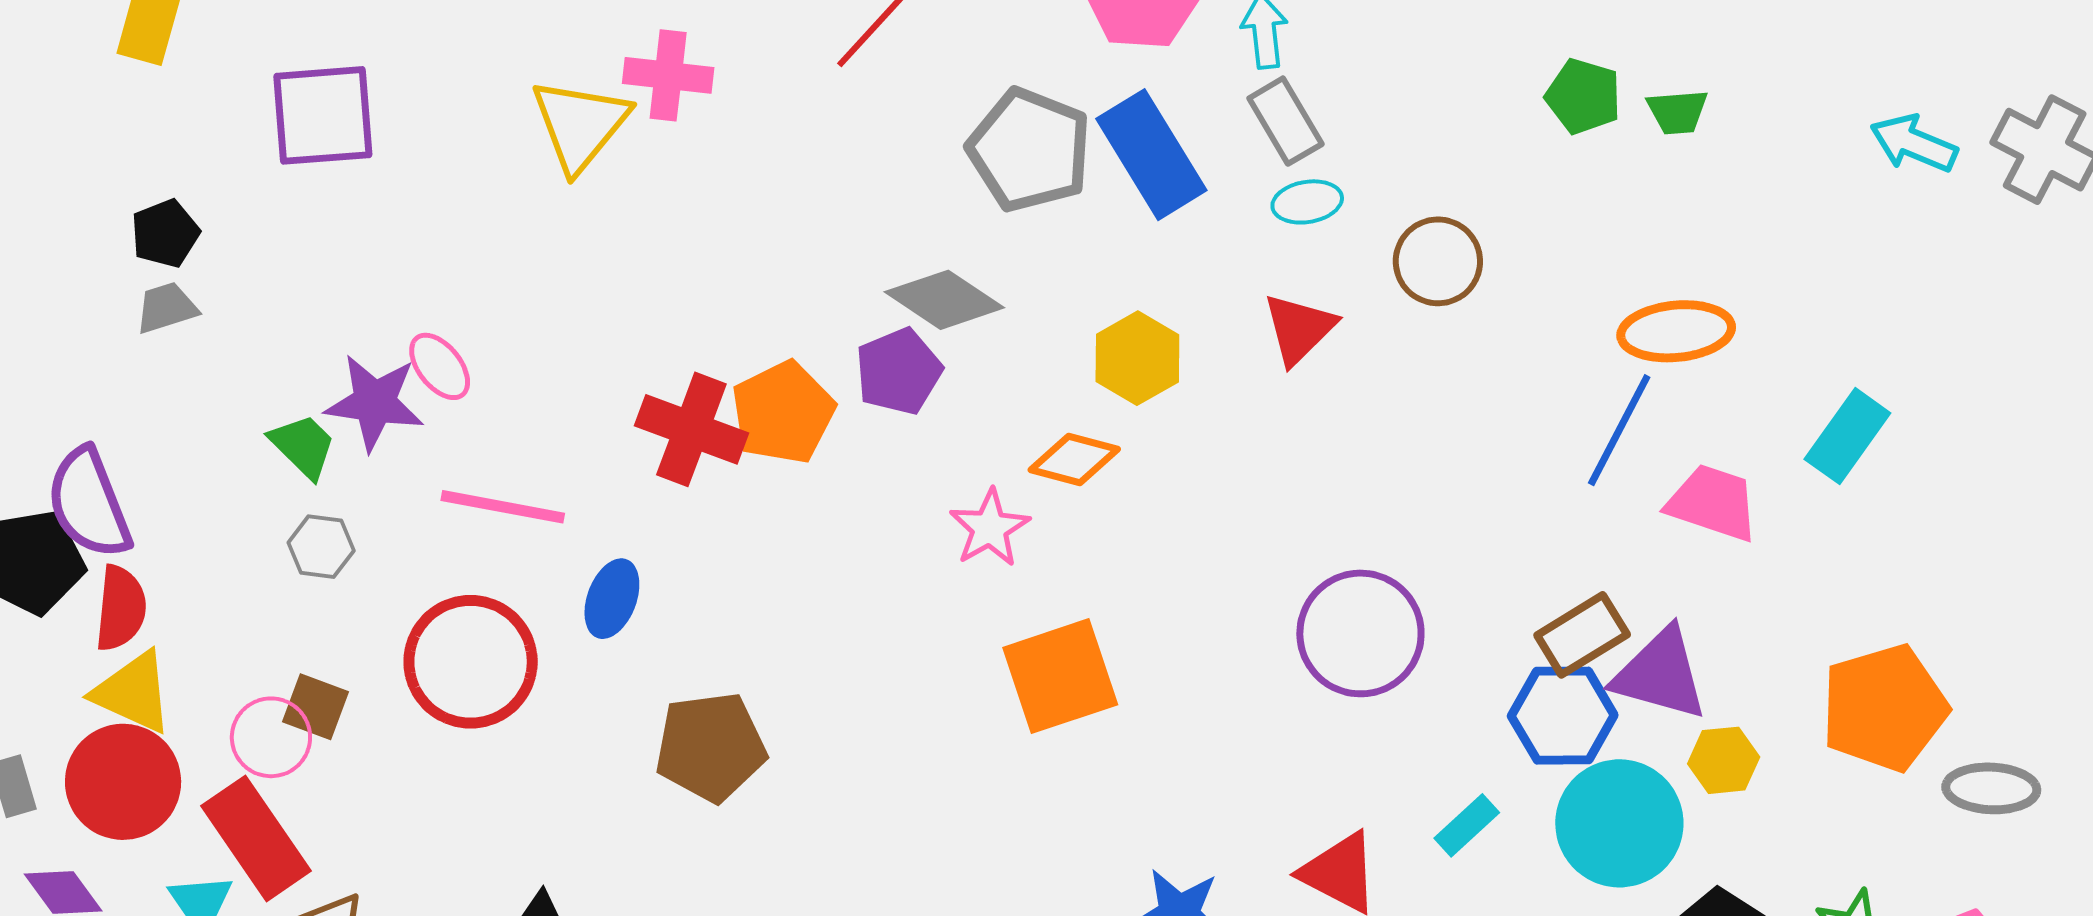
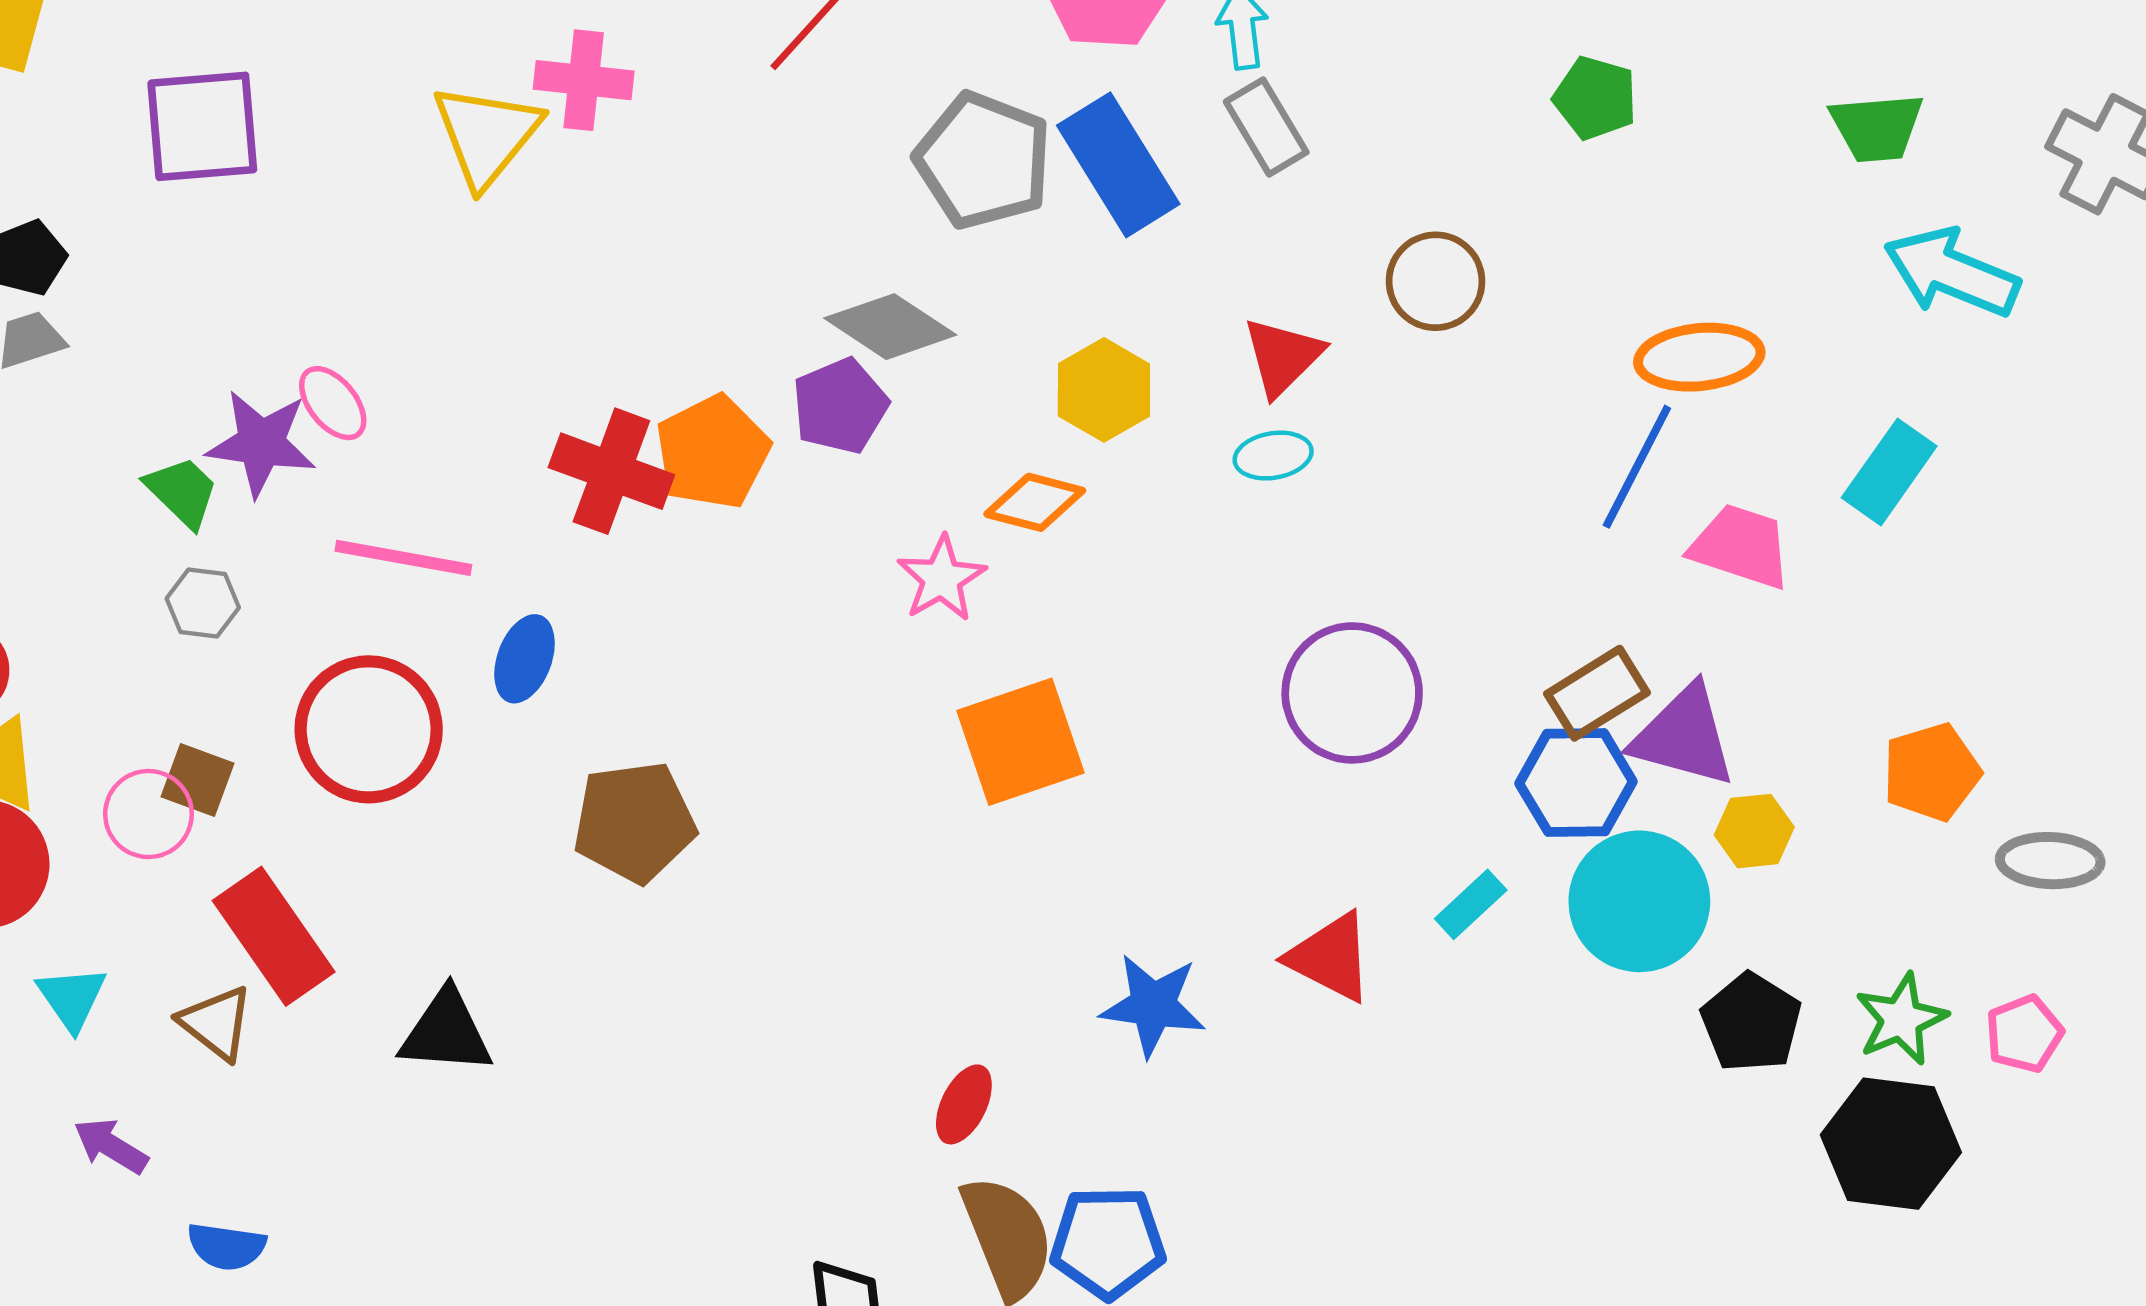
green trapezoid: (1677, 112) -> (1877, 127), moved, size x1.4
cyan arrow: (1914, 143) -> (1952, 273), moved, size x1.4
cyan ellipse: (1307, 202) -> (1273, 456), moved
orange pentagon: (1884, 708) -> (1931, 772), size x0.7
red rectangle: (256, 838) -> (274, 936), moved

